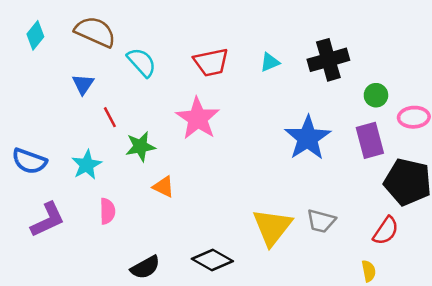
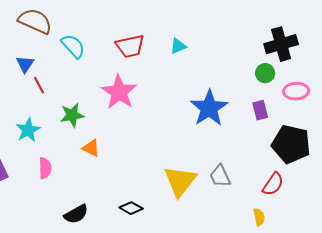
black cross: (328, 60) -> (281, 44), moved
red line: (110, 117) -> (39, 85), moved
purple rectangle: (370, 140) -> (260, 110), size x0.7
gray trapezoid: (321, 221) -> (220, 176), turned 50
black diamond: (212, 260) -> (131, 208), size x0.7

